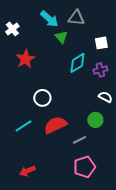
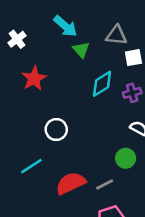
gray triangle: (76, 18) -> (116, 35), moved
red semicircle: (55, 125) -> (71, 183), moved

